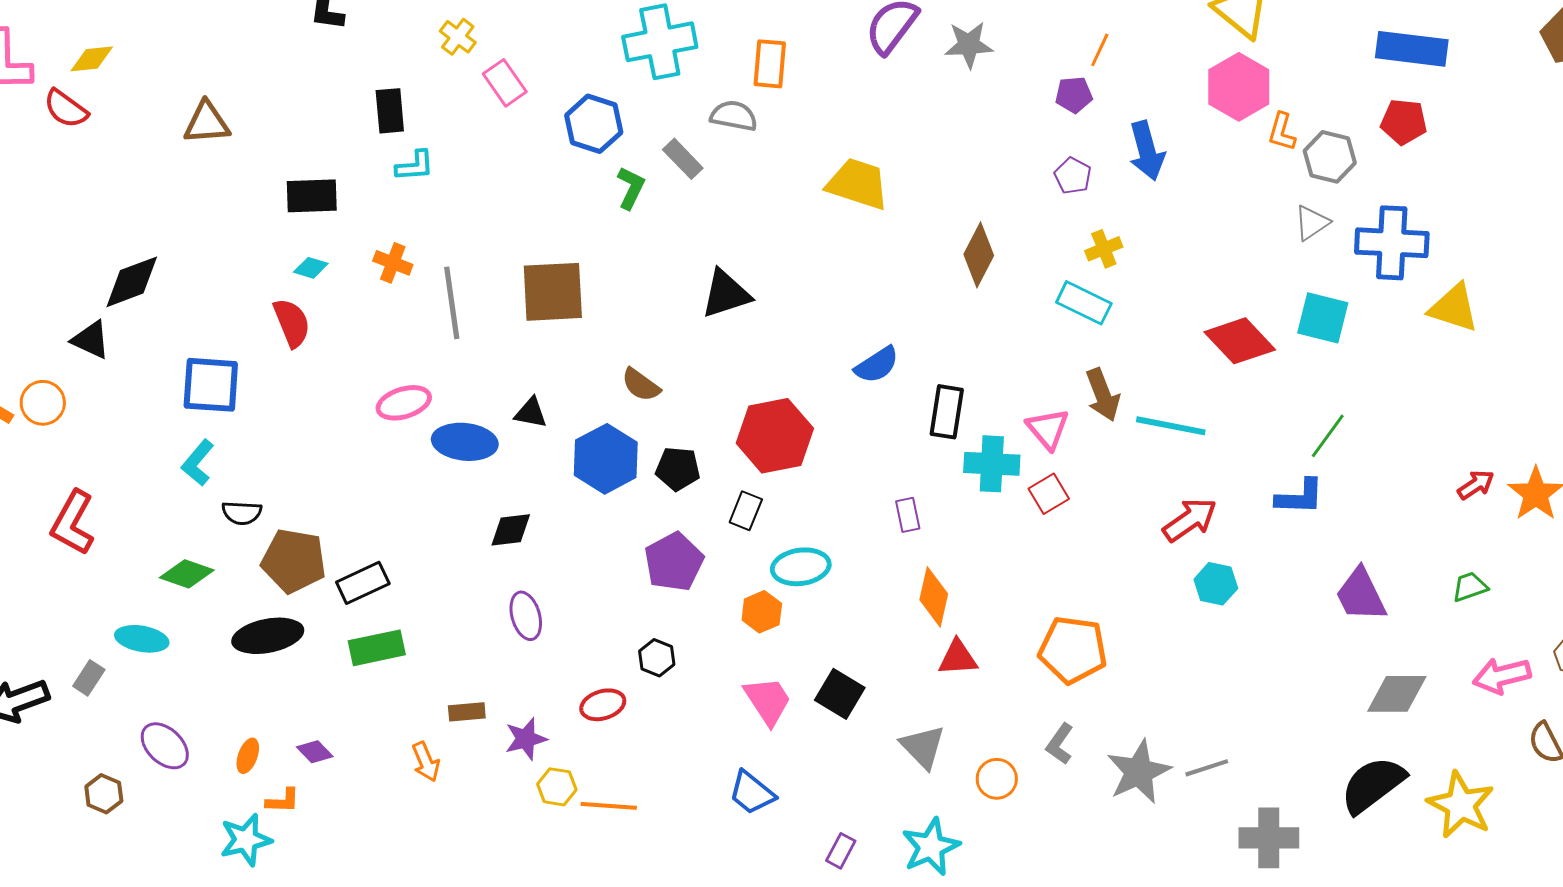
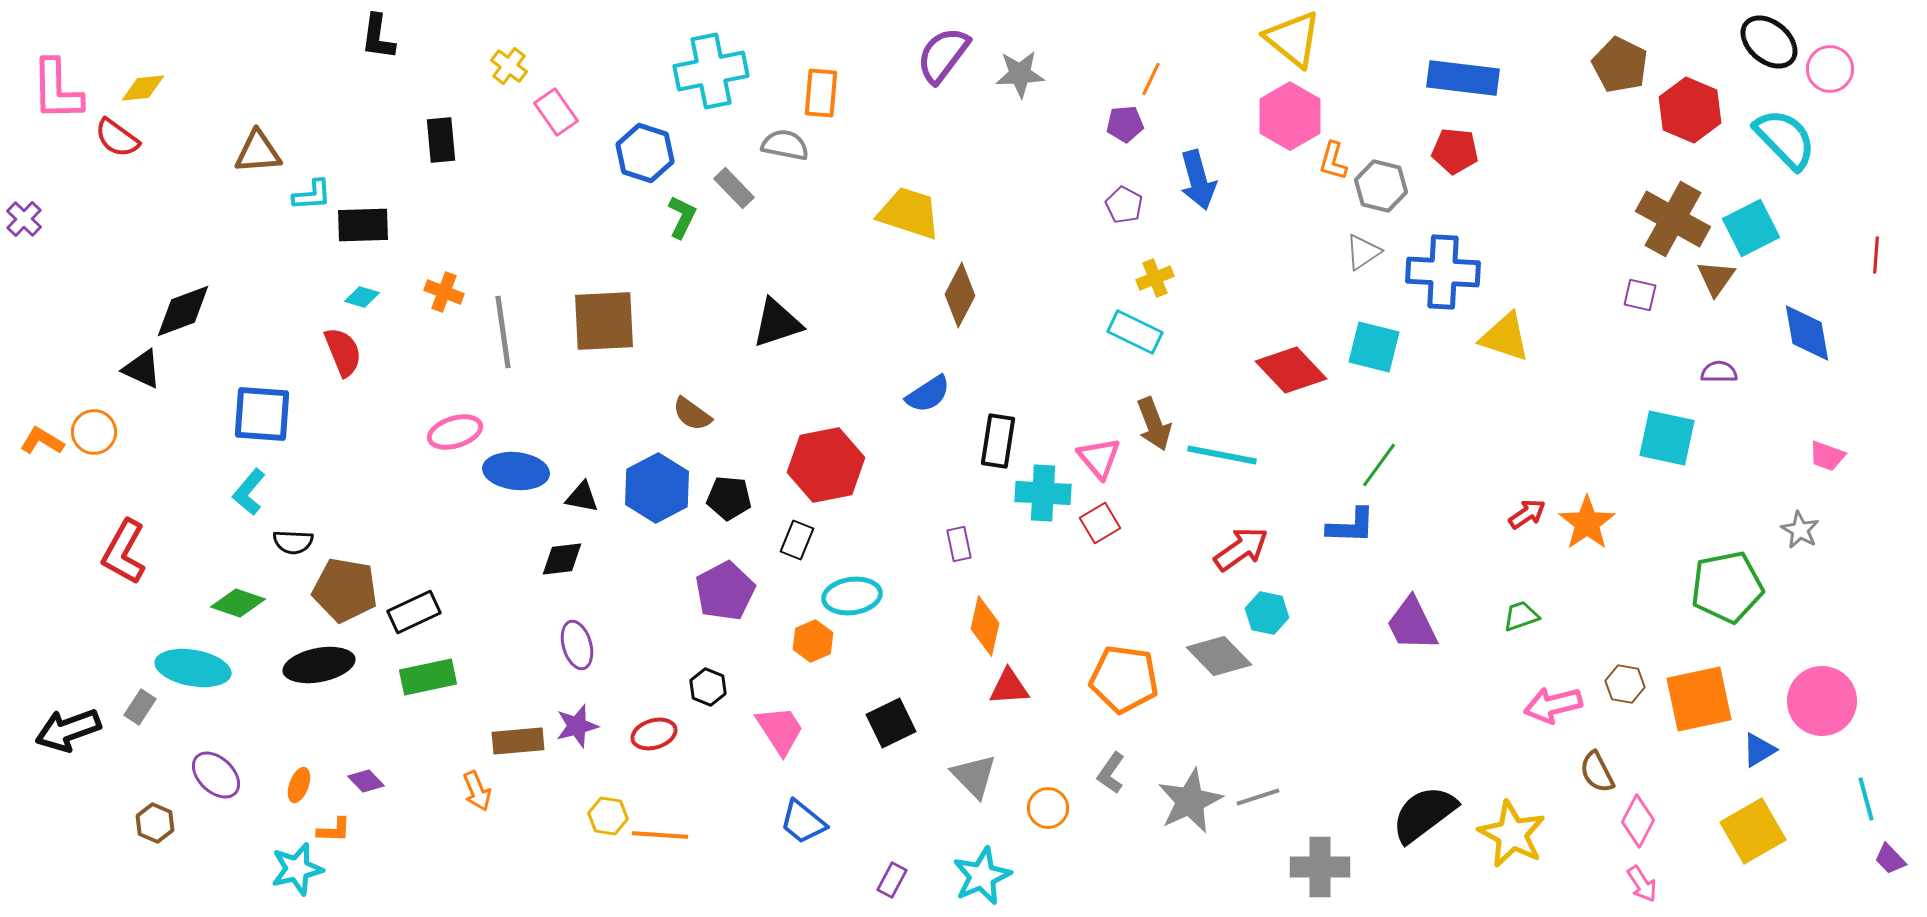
cyan L-shape: (415, 166) -> (312, 195), moved
brown diamond: (979, 255) -> (960, 295), moved
black triangle: (531, 413) -> (582, 497), moved
cyan ellipse: (142, 639) -> (193, 668), size x1.4
black square: (840, 694) -> (891, 723), turned 33
gray diamond: (1397, 694) -> (1219, 656), moved, turned 46
pink trapezoid: (768, 701) -> (780, 730), moved
brown rectangle: (467, 712) -> (518, 741), size x1.4
purple star: (526, 739) -> (577, 726), moved

